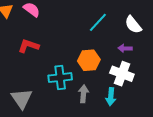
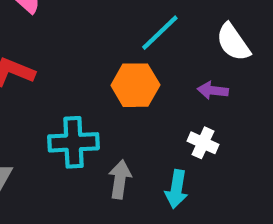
orange hexagon: (89, 60) -> (135, 85), moved
white cross: (122, 74) -> (203, 143), size x0.6

